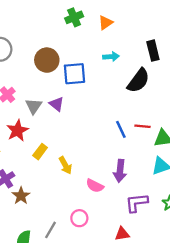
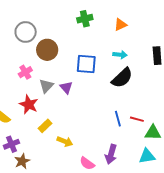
green cross: (74, 17) -> (85, 19), moved
brown circle: (47, 60) -> (47, 50), moved
black semicircle: (138, 81) -> (122, 78), moved
red star: (17, 131) -> (29, 104), turned -30
yellow arrow: (65, 165) -> (65, 142), turned -49

